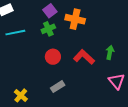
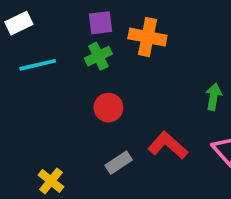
purple square: (50, 11) -> (100, 23), turned 32
red L-shape: (84, 57) -> (168, 145), moved

